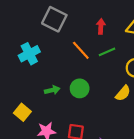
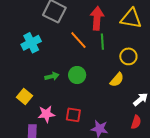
red arrow: (101, 26) -> (97, 18), size x1.6
green line: (107, 52) -> (102, 42), turned -70

